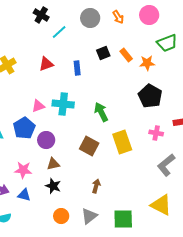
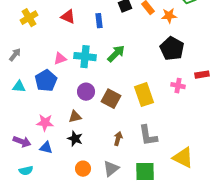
red triangle: (46, 64) -> (68, 17), turned 42
green arrow: (101, 112) -> (116, 54), moved, turned 72
purple circle: (46, 140) -> (86, 92), moved
gray L-shape: (166, 165) -> (148, 136), moved, turned -60

